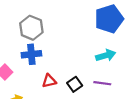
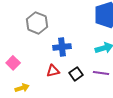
blue cross: (31, 54) -> (62, 47), moved

